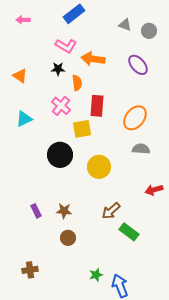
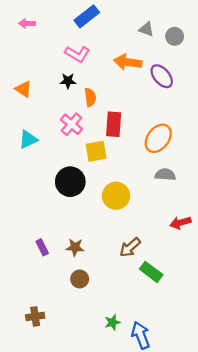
orange arrow: (93, 59) -> (128, 62), moved

